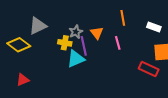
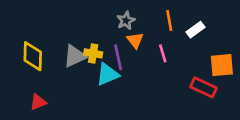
gray triangle: (38, 26) -> (75, 56), moved
white rectangle: (154, 27) -> (196, 30), moved, turned -56
gray star: (76, 32) -> (126, 21), moved
yellow diamond: (19, 45) -> (33, 56), turned 55

